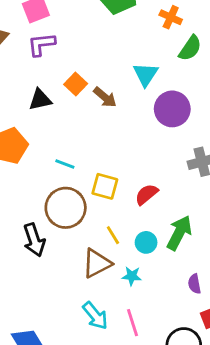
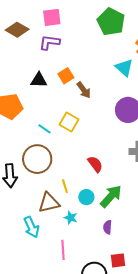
cyan triangle: (146, 74) -> (124, 68), moved, turned -36
yellow square: (105, 186) -> (69, 122), moved
red semicircle: (146, 194) -> (95, 164), turned 78
purple semicircle: (194, 284) -> (108, 227), moved
cyan arrow: (95, 316) -> (31, 227), moved

